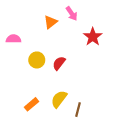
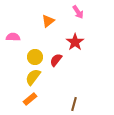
pink arrow: (72, 13) -> (78, 12), moved
red star: (93, 37) -> (75, 42), moved
yellow semicircle: (59, 99) -> (33, 77), moved

